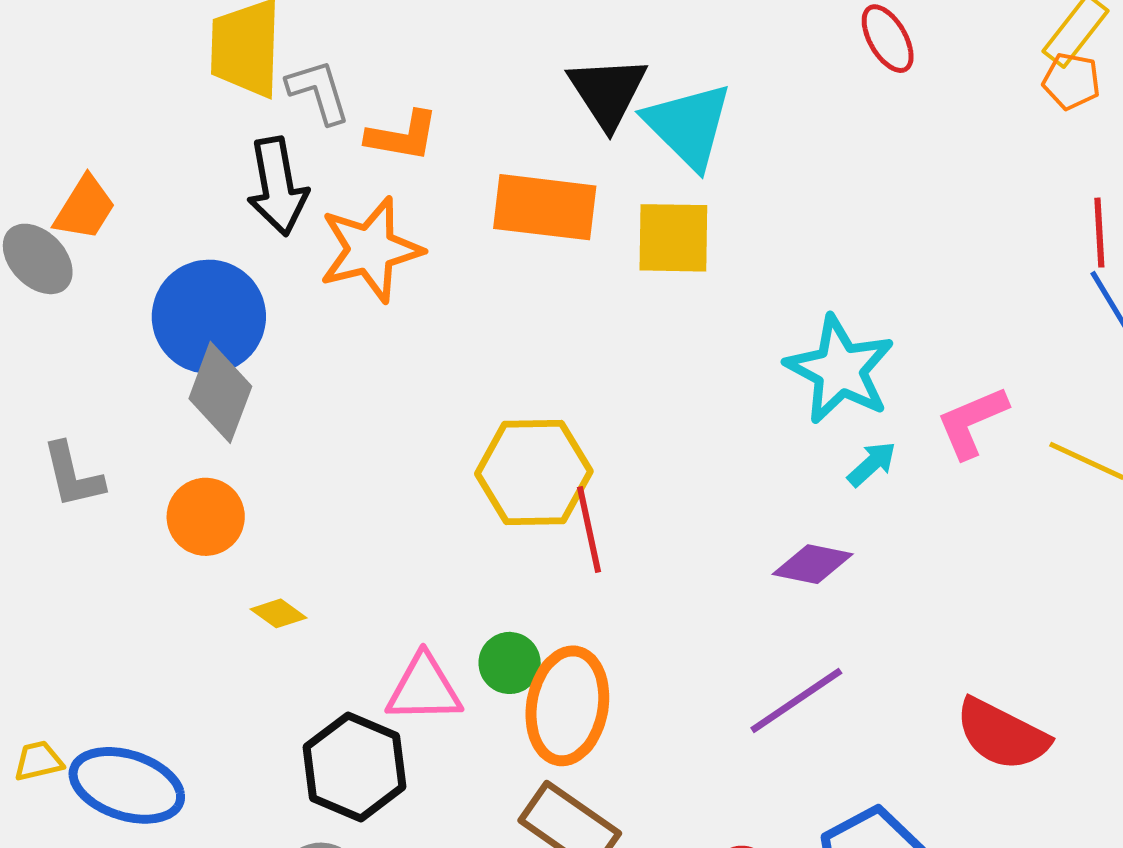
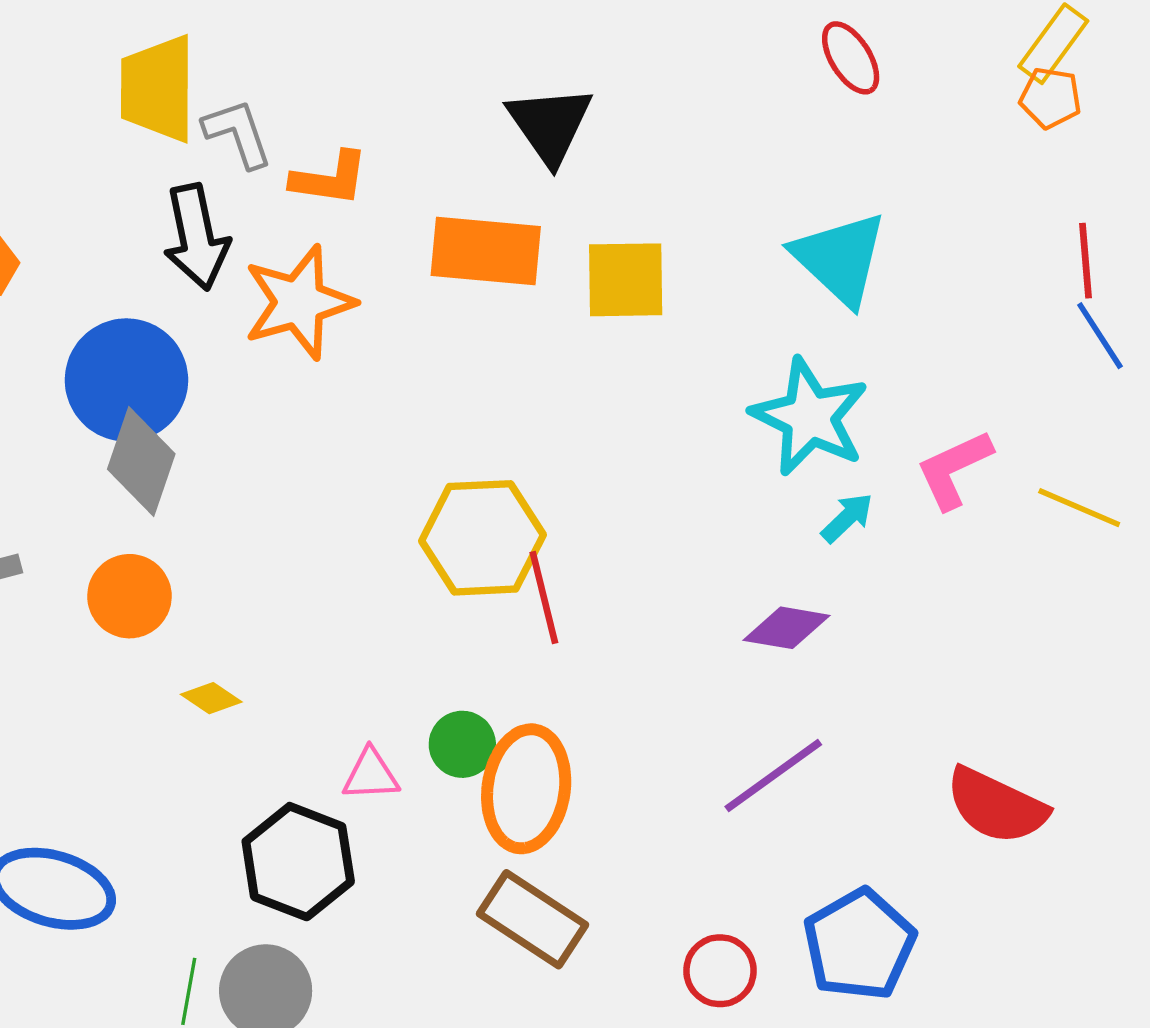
cyan triangle: (688, 125) -> (840, 259), moved
pink triangle: (424, 689) -> (371, 775), size x0.7

